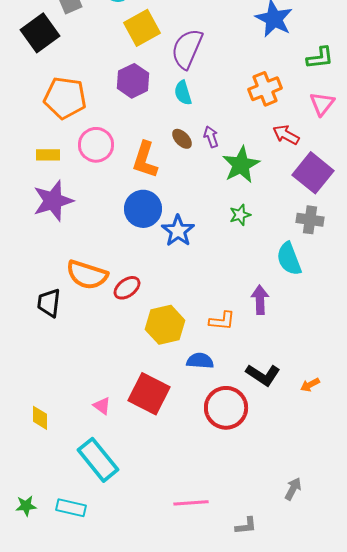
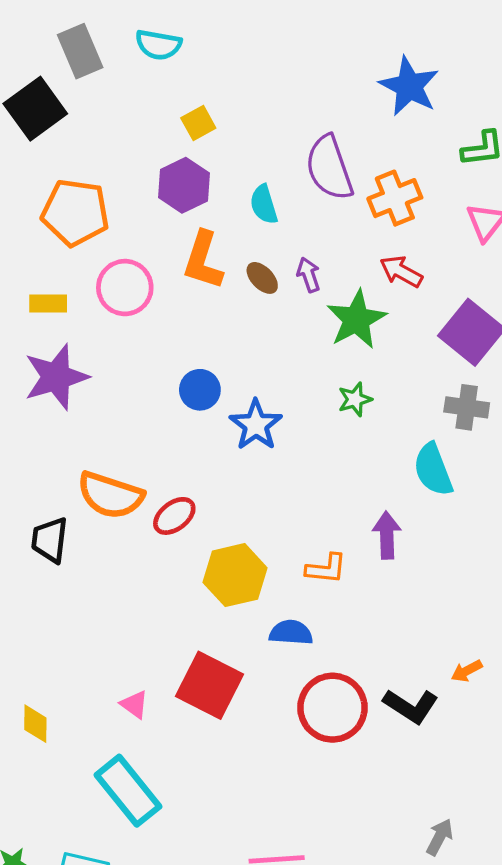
yellow square: (142, 28) -> (198, 123), moved, size x0.6
purple semicircle: (187, 49) -> (329, 168), moved, turned -42
red arrow: (286, 135) -> (401, 272), moved
orange L-shape: (145, 160) -> (203, 260), moved
blue circle: (143, 209) -> (200, 390), size x0.7
black L-shape: (263, 375) -> (411, 706), moved

